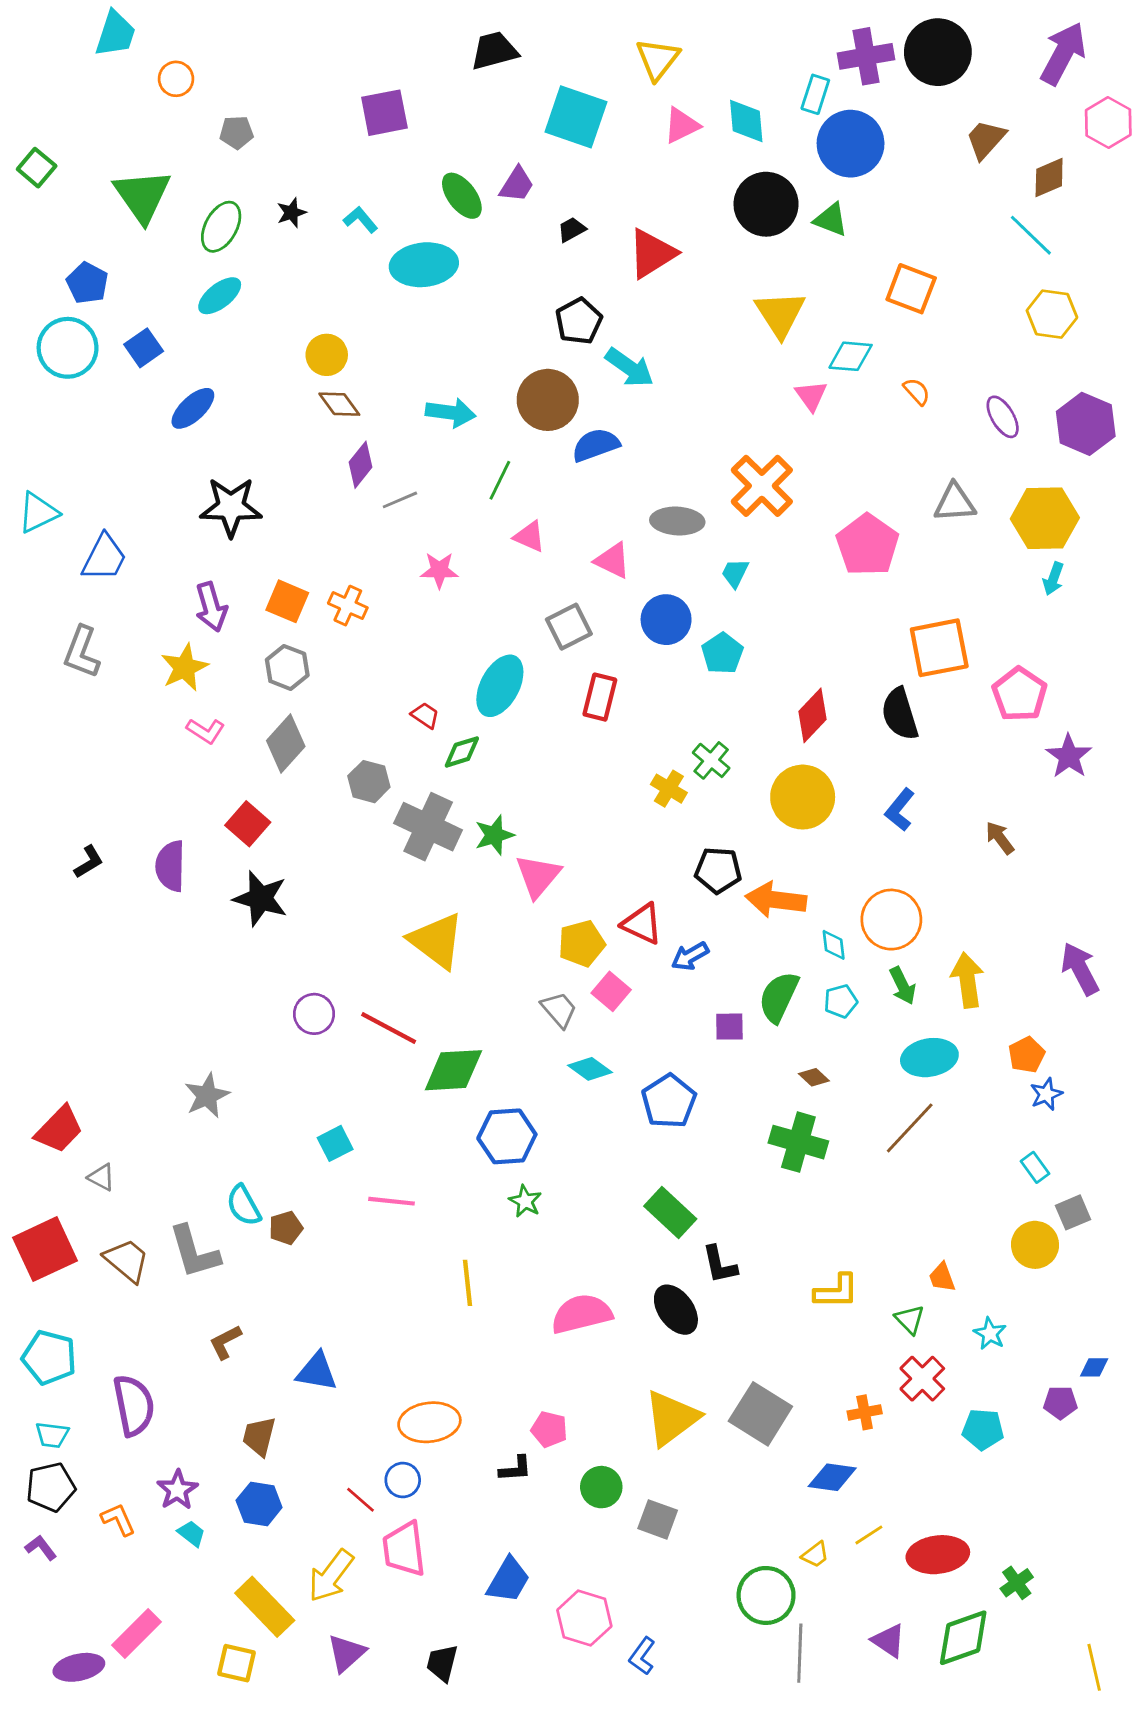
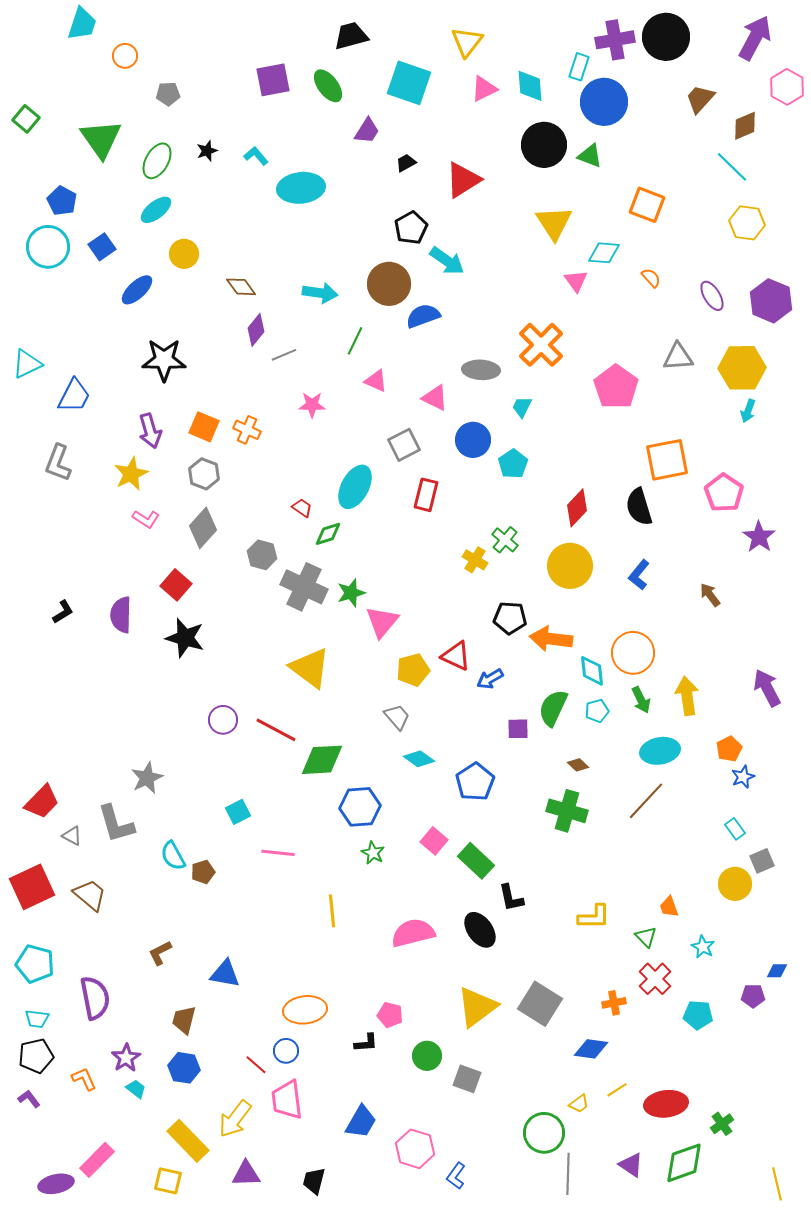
green ellipse: (462, 196) -> (328, 86), moved
yellow circle: (327, 355) -> (184, 254), moved
cyan diamond: (834, 945) -> (592, 671), size x1.4
pink square: (611, 991) -> (434, 841), moved
gray L-shape: (194, 1252) -> (116, 824), moved
purple triangle: (346, 1653) -> (246, 1174), turned 40

